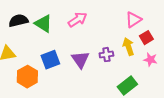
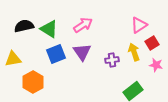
blue square: (50, 60) -> (56, 54), moved
purple triangle: (80, 60) -> (82, 52), moved

